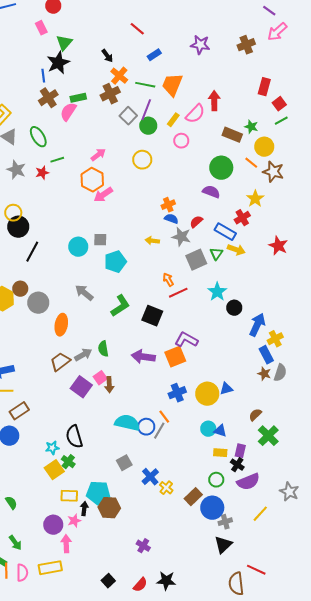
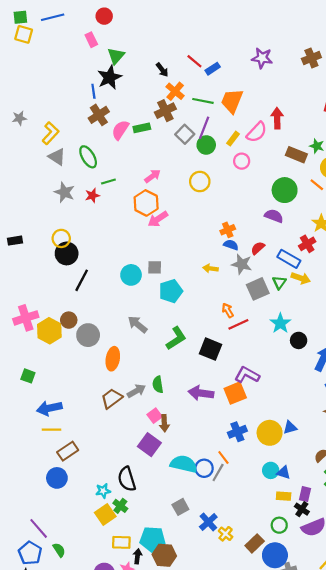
red line: (137, 29) -> (194, 61), moved
green rectangle: (78, 98) -> (142, 128), moved
purple square: (81, 387) -> (149, 445), moved

